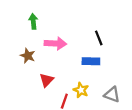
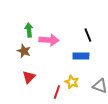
green arrow: (33, 21) -> (29, 30), moved
red triangle: (47, 80) -> (29, 77), moved

